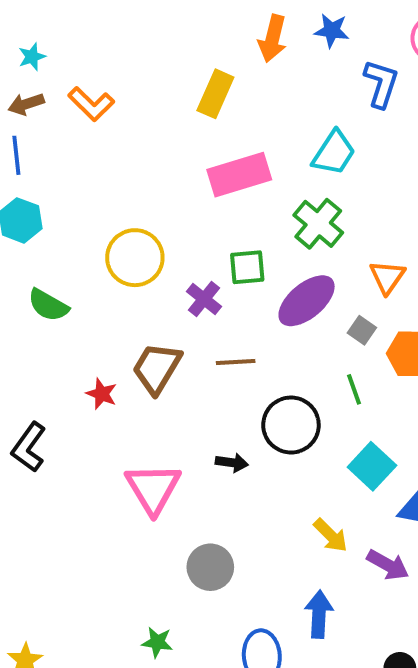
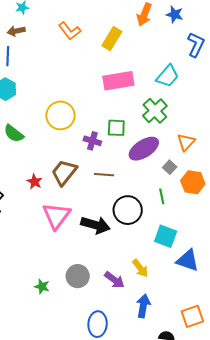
orange L-shape: (91, 104) -> (70, 31), moved
purple cross: (204, 299) -> (92, 141), turned -30
black arrow: (232, 463) -> (95, 225), size x1.8
cyan square: (372, 466) -> (166, 236), turned -30
pink triangle: (153, 488) -> (56, 216), moved
purple arrow: (388, 565) -> (114, 280), moved
blue arrow: (319, 614) -> (143, 306), moved
green star: (157, 642) -> (42, 287), moved

